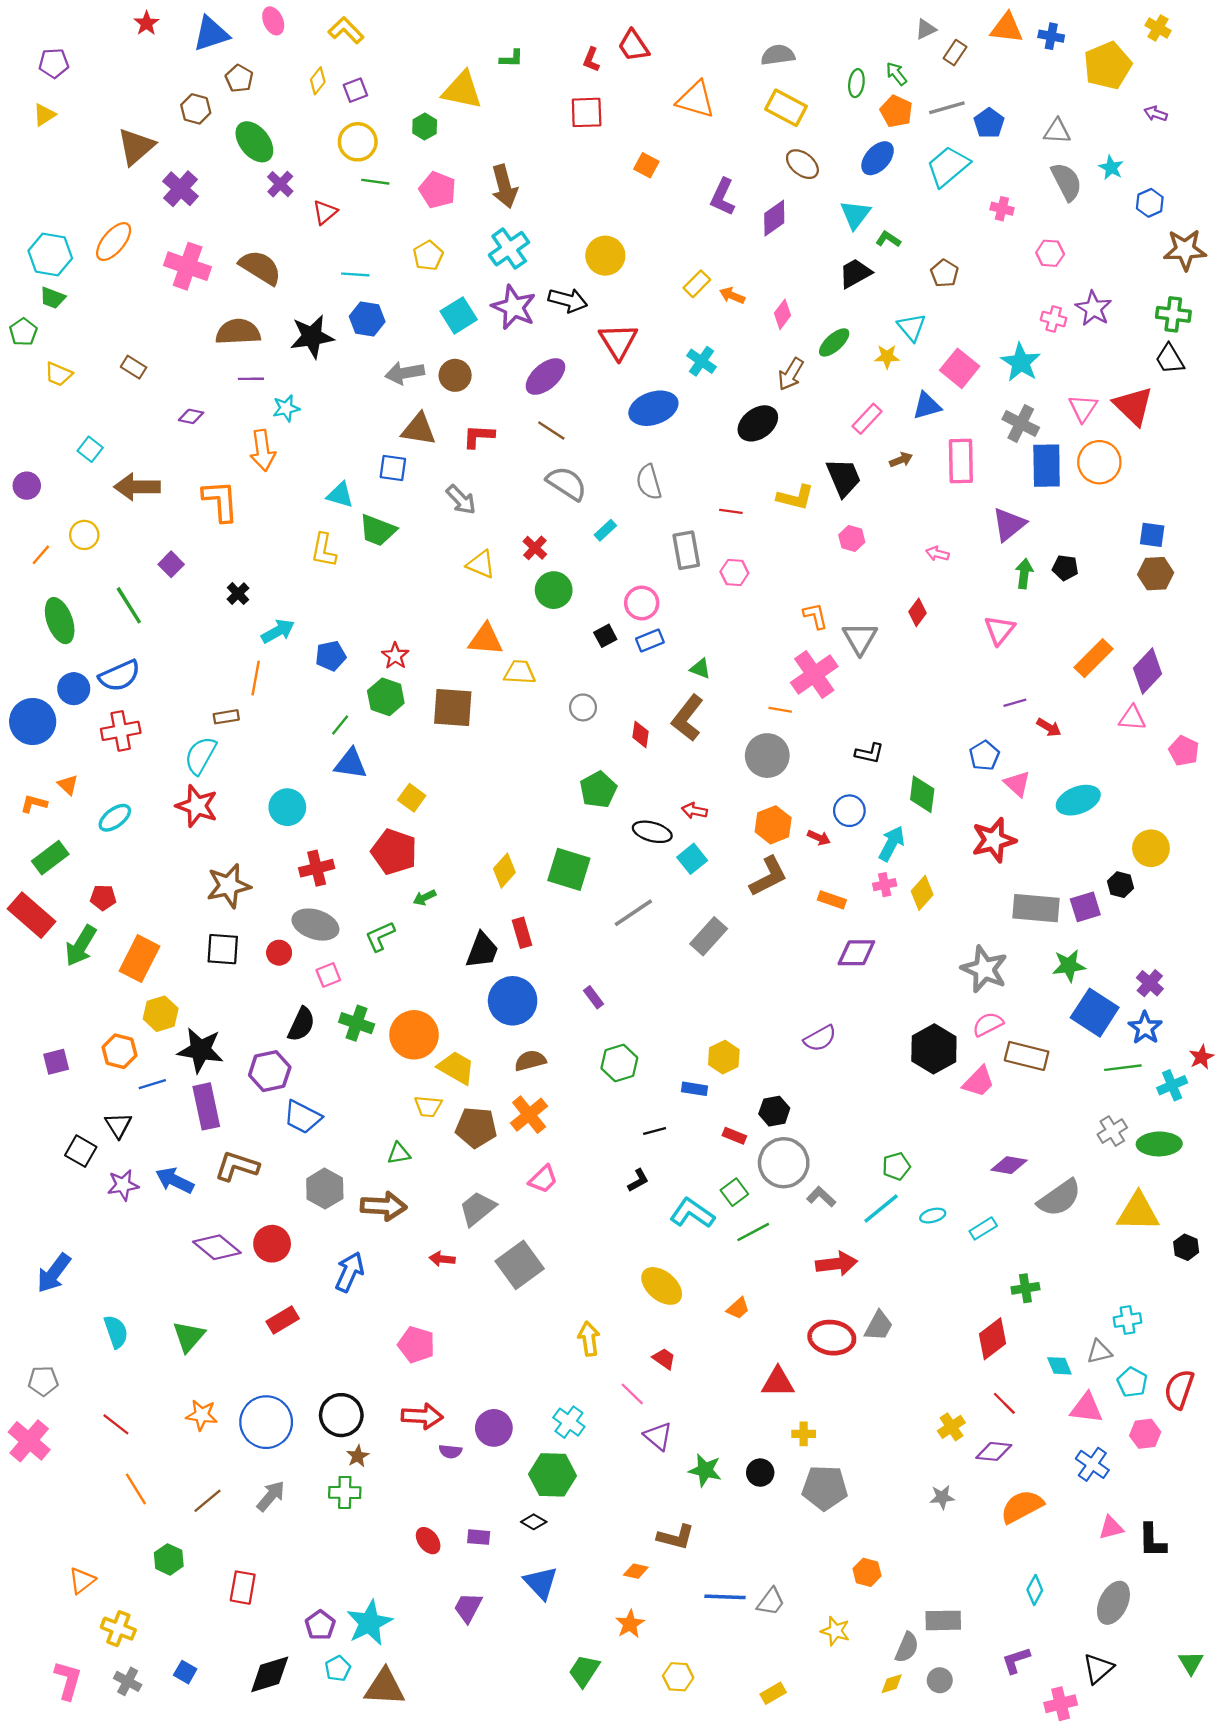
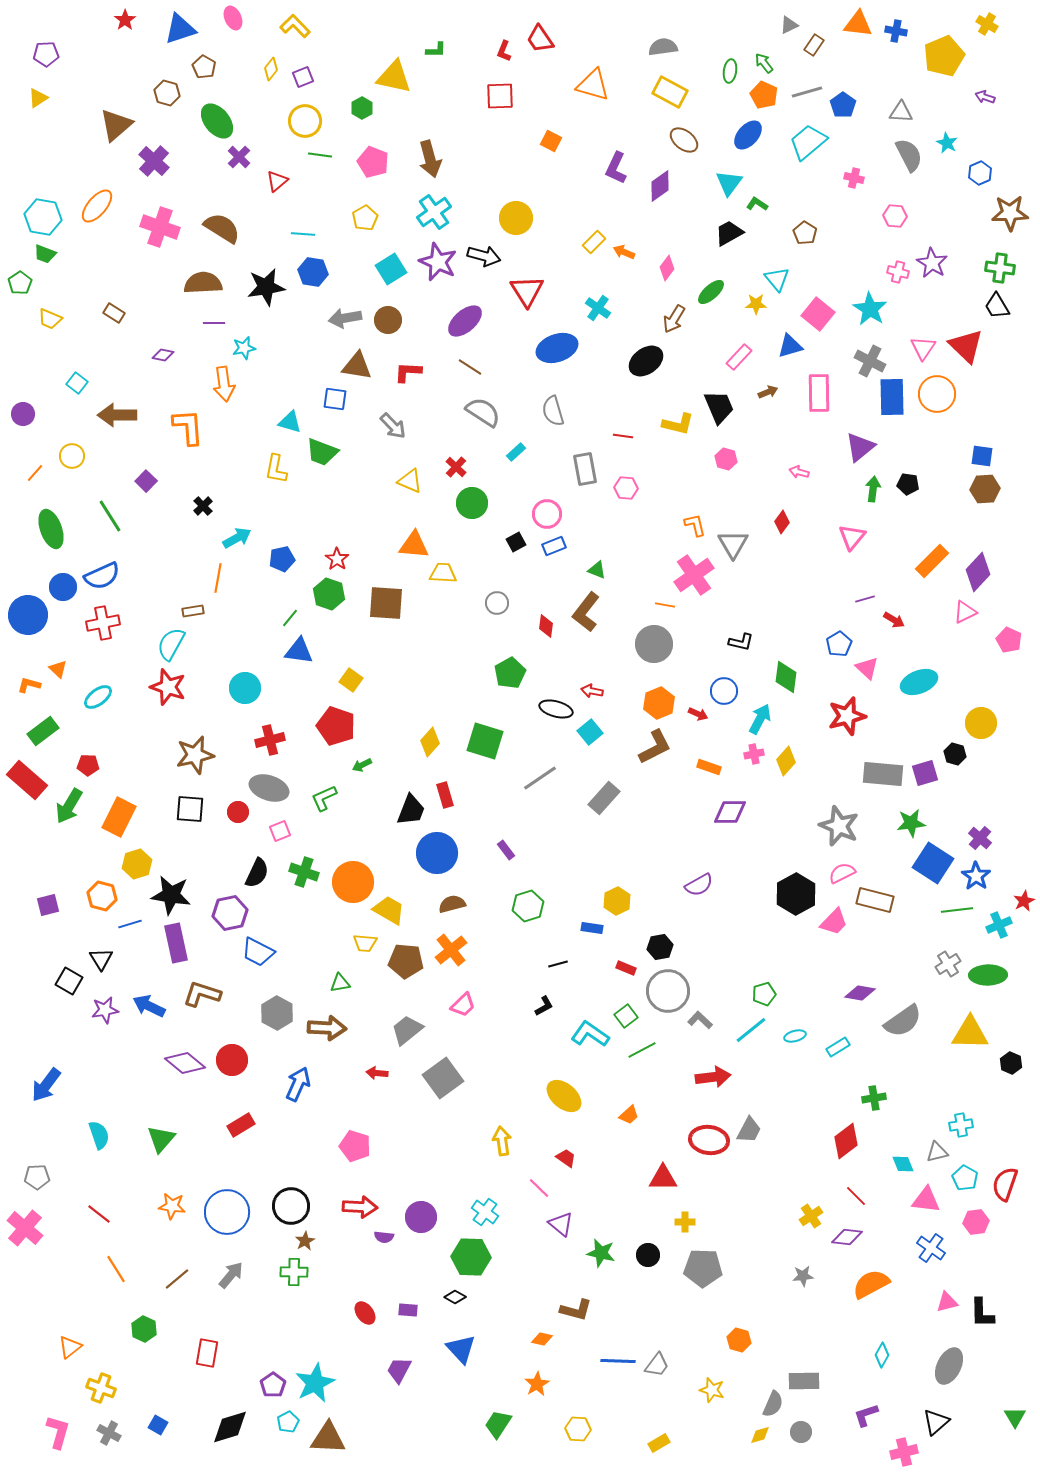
pink triangle: (1132, 718) -> (965, 612), turned -30

